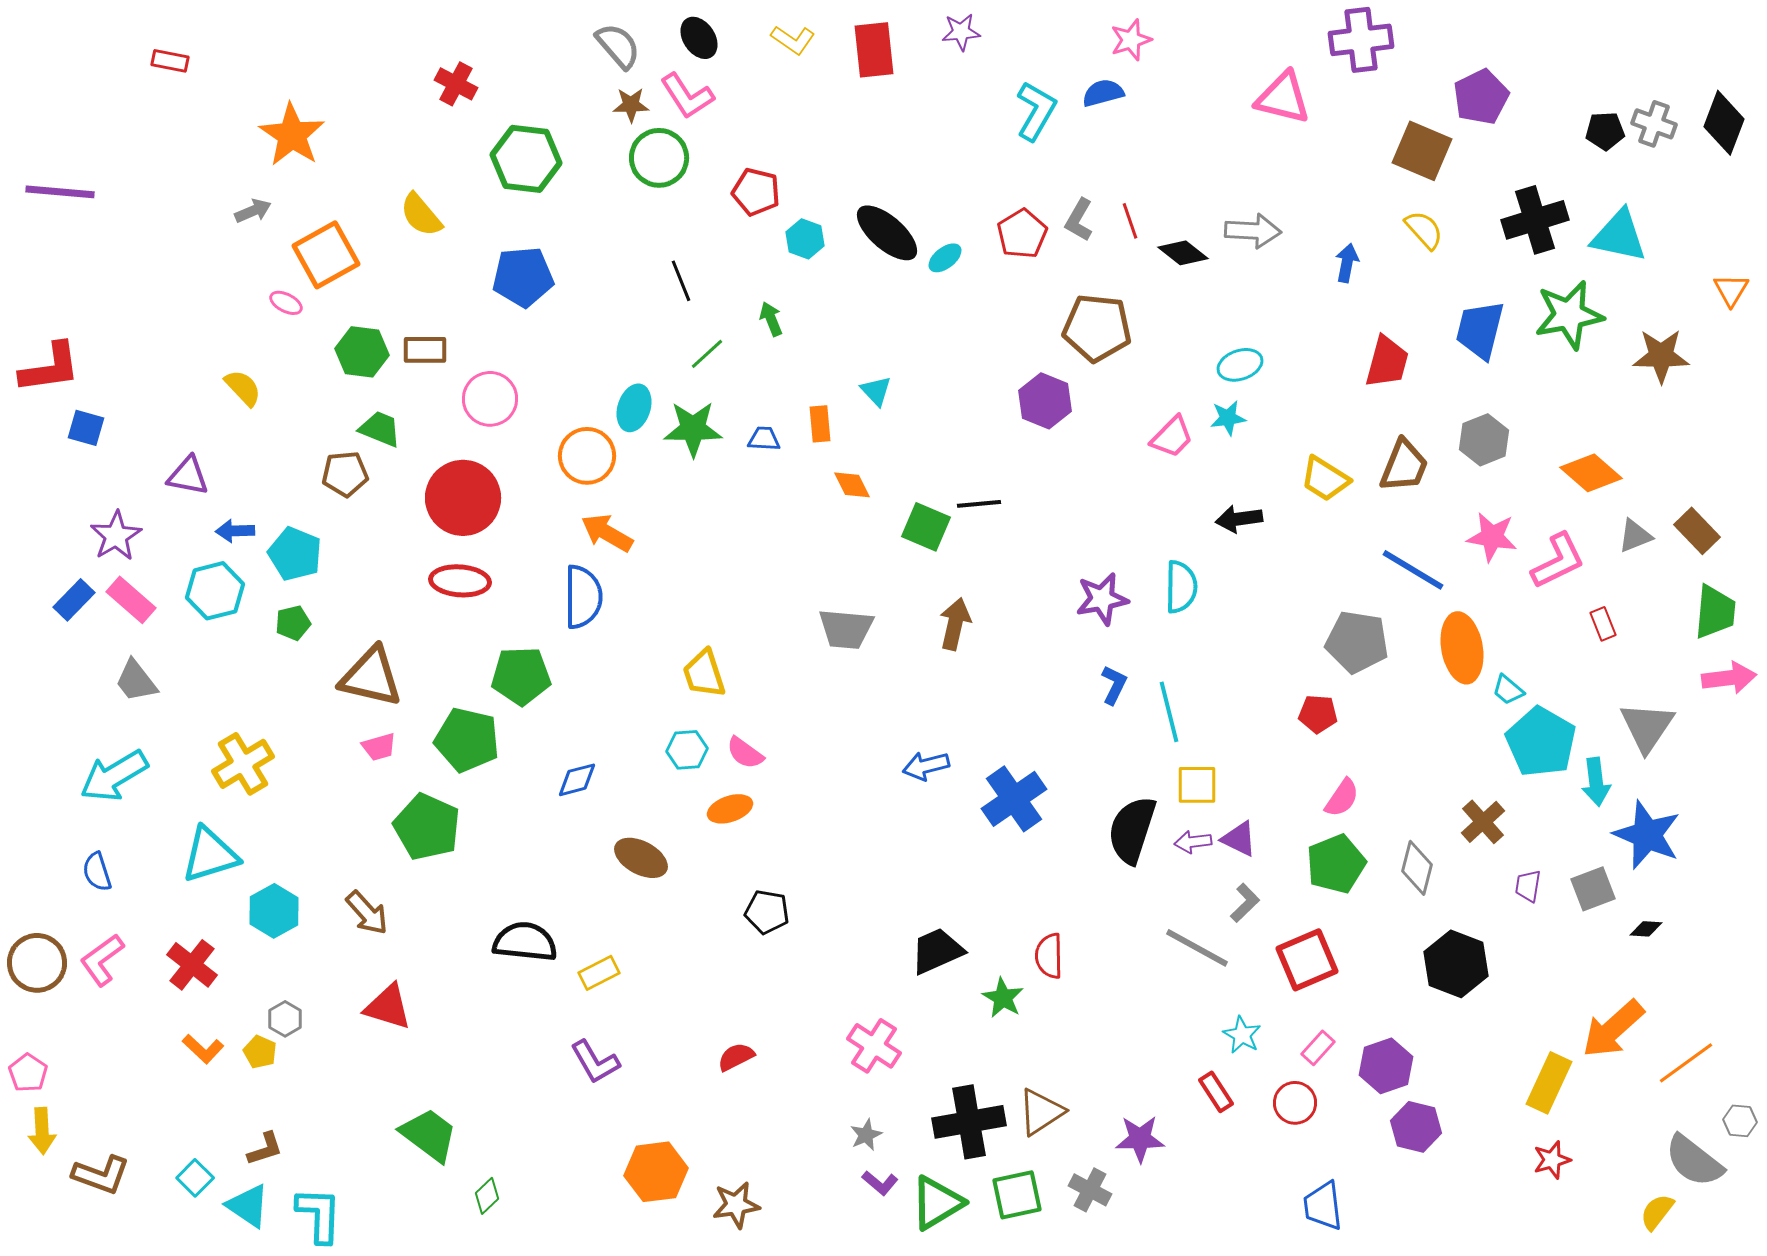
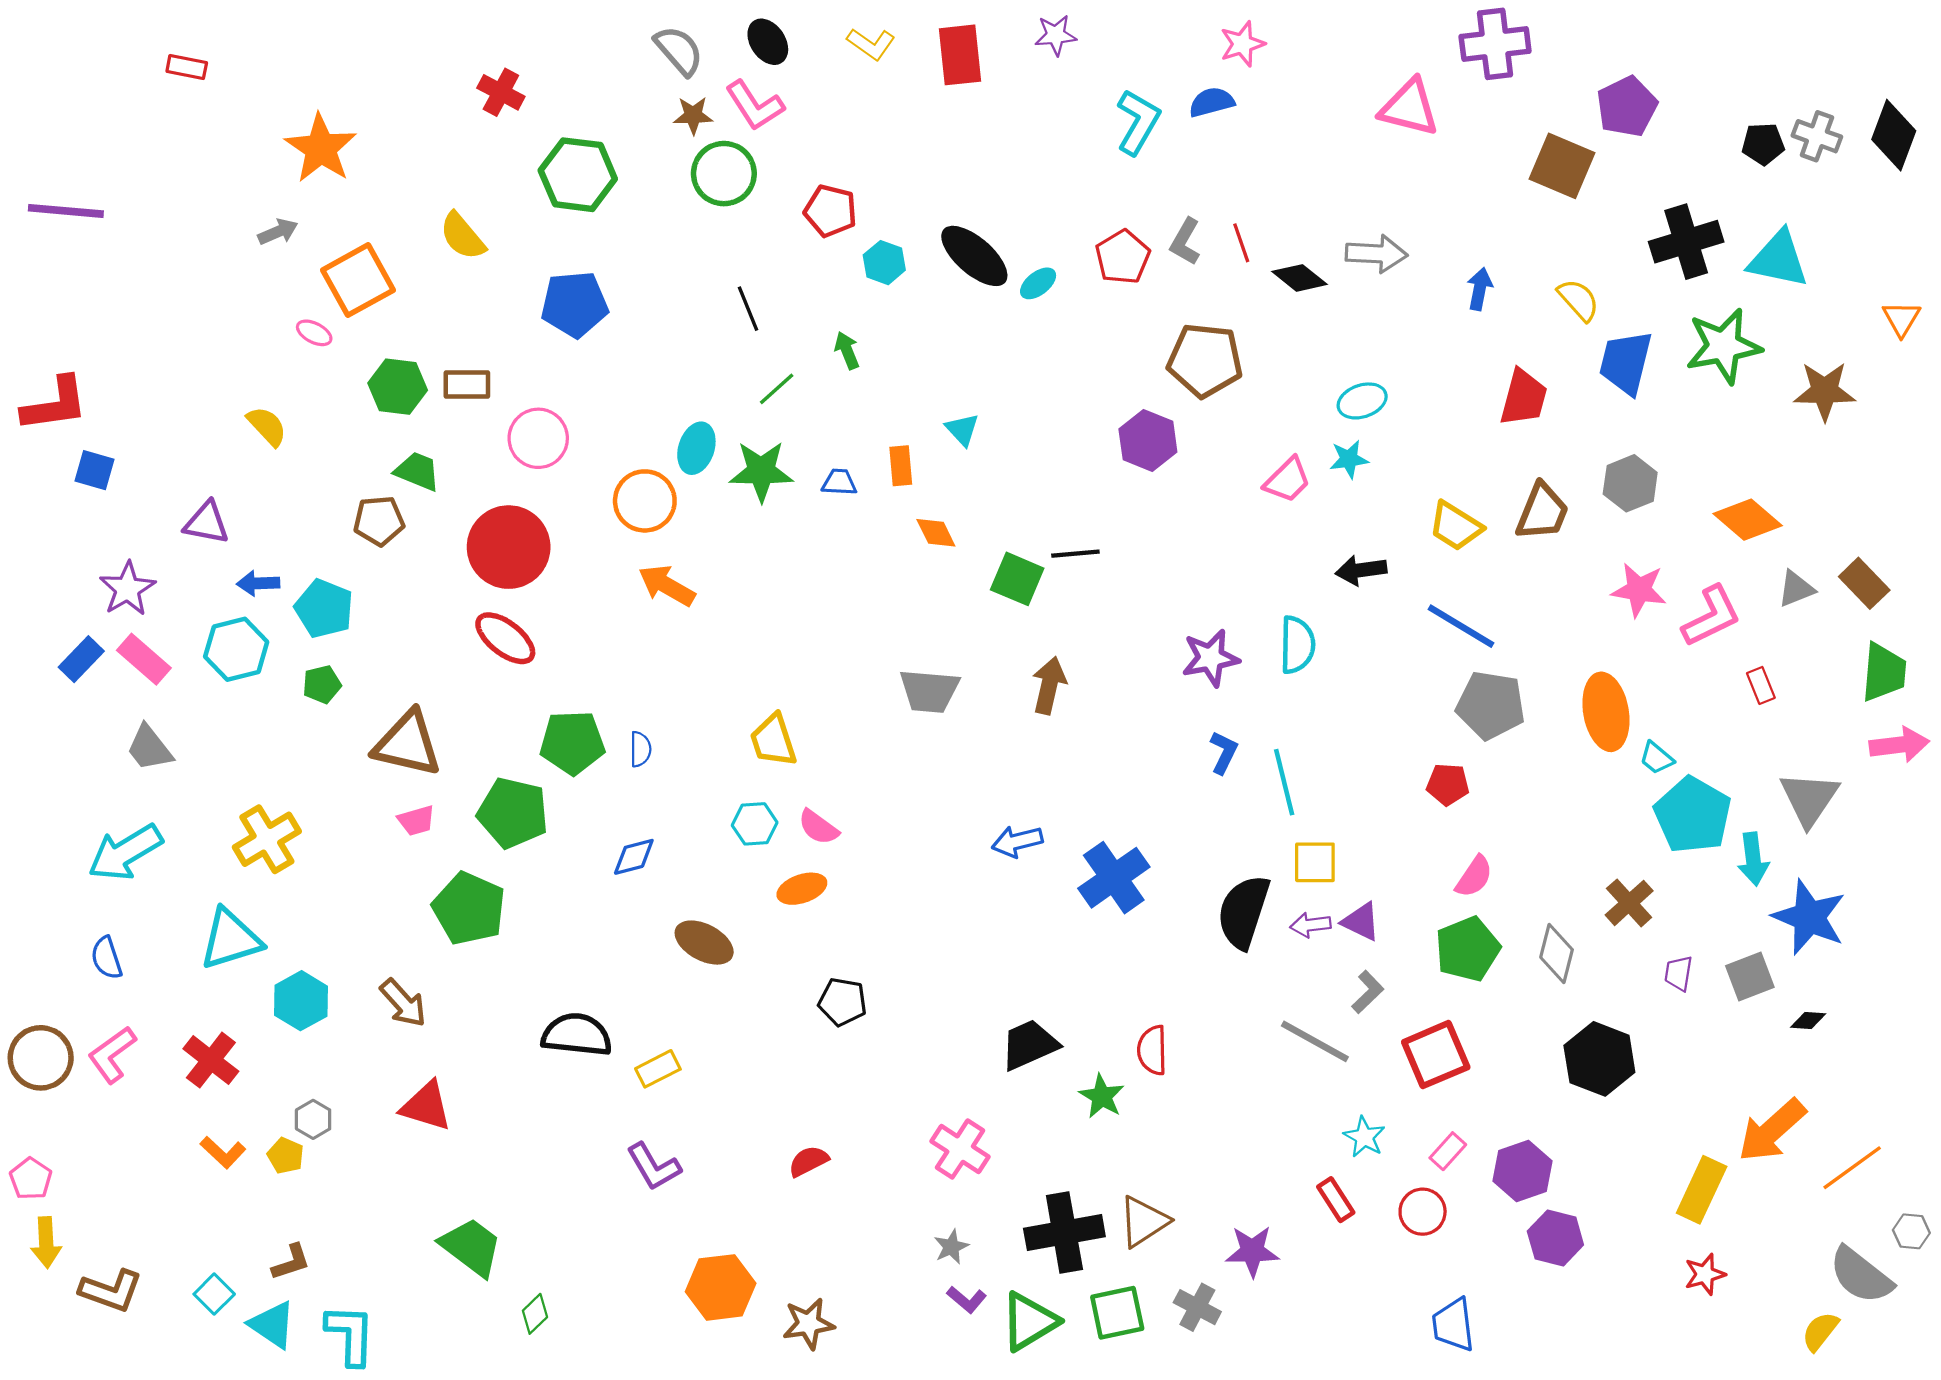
yellow semicircle: (1424, 230) -> (1579, 300), moved
blue line: (1413, 570) -> (1461, 626), moved
red ellipse: (460, 581) -> (505, 638), turned 34
blue semicircle: (583, 597) -> (640, 749), moved, size x0.5

